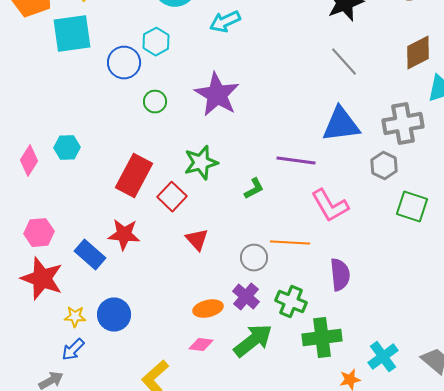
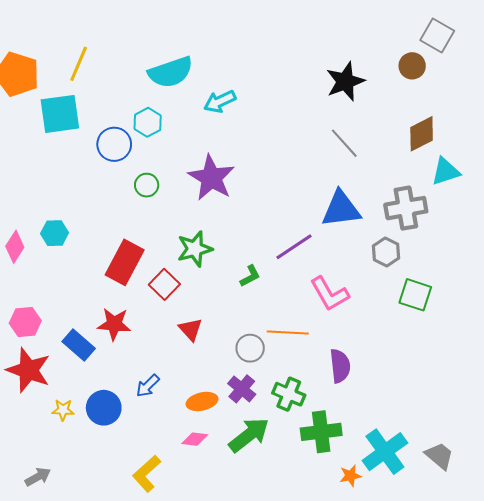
purple line: (296, 161) -> (294, 247), turned -42
blue arrow: (73, 350) -> (148, 386), moved
cyan cross: (383, 357) -> (385, 452), size x1.4

